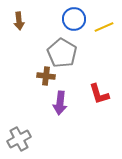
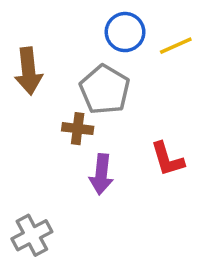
brown arrow: (19, 21) -> (28, 71), moved, size x1.5

